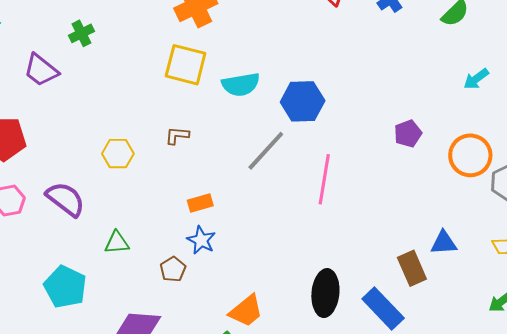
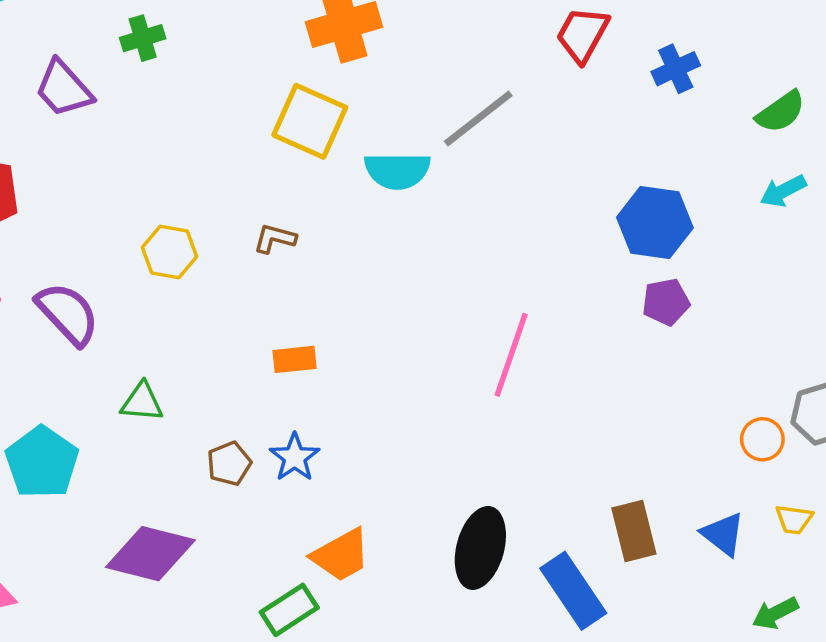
cyan arrow: (476, 79) -> (783, 191), moved
blue hexagon: (303, 101) -> (655, 223), moved
gray line: (266, 151) -> (478, 118), moved
orange circle: (470, 155) -> (762, 439), moved, size x0.6
blue star: (201, 240) -> (295, 457), moved
blue triangle: (444, 243) -> (723, 534), moved, turned 32

